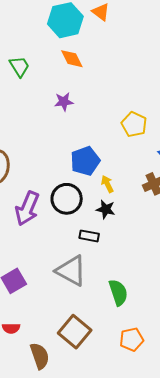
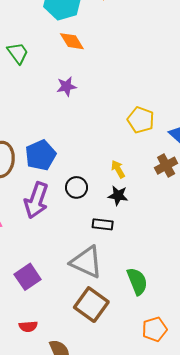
yellow pentagon: (134, 124) -> (141, 120), moved
blue pentagon: (85, 161) -> (41, 155), moved
black circle: (67, 199) -> (77, 187), size x0.7
brown square: (75, 332) -> (91, 305), moved

